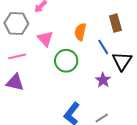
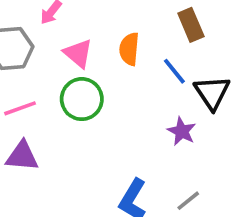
pink triangle: (45, 39) -> (78, 53), moved
green circle: (66, 61) -> (82, 99), moved

